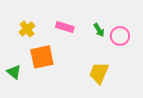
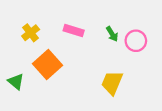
orange square: (42, 57) -> (48, 65), turned -30

